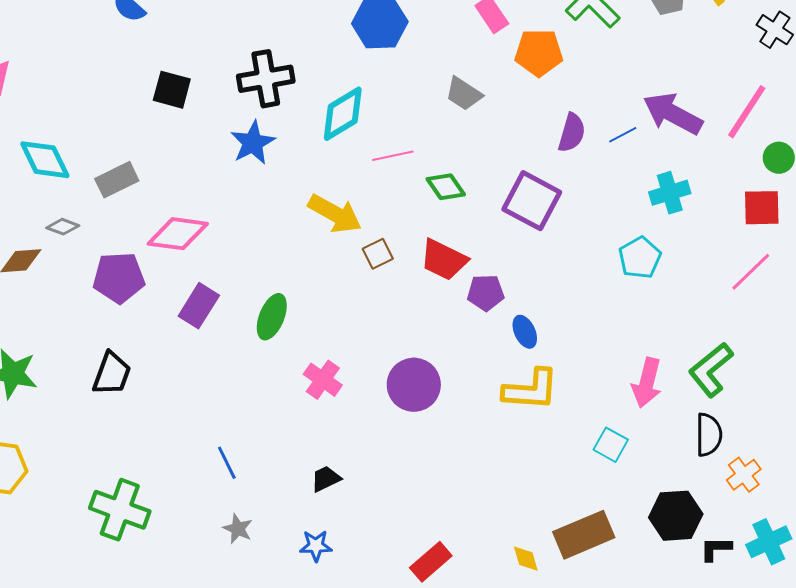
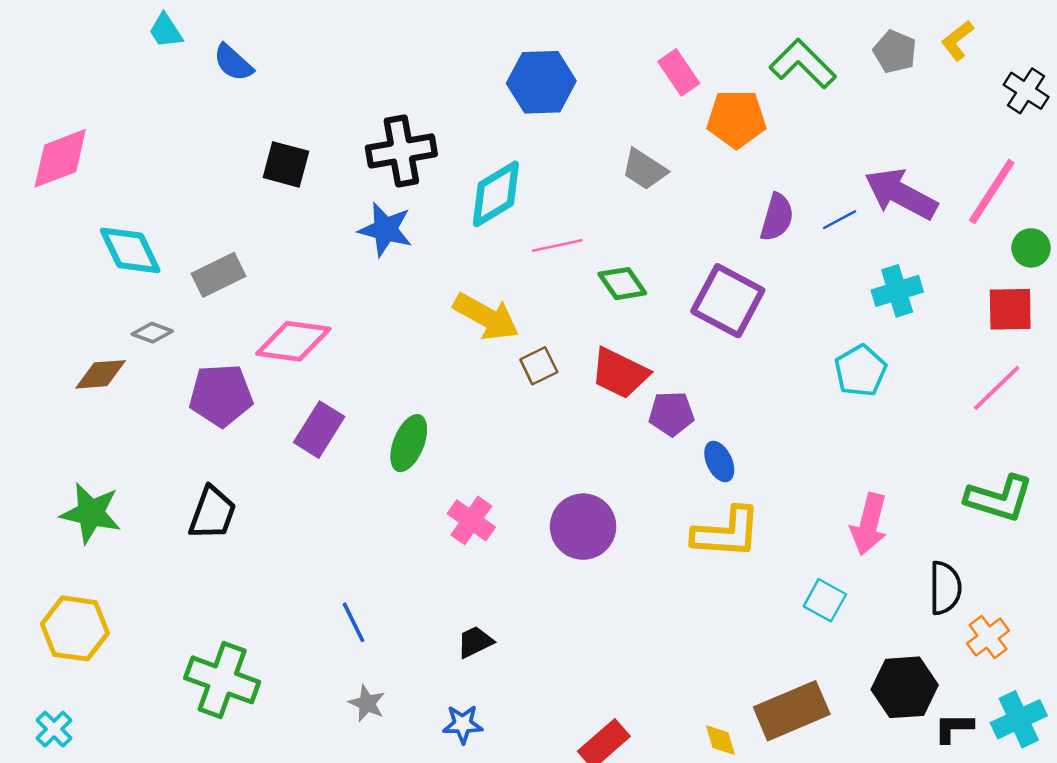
blue star: (253, 143) -> (385, 230), turned -30
green L-shape: (711, 370) -> (999, 498), moved, turned -124

